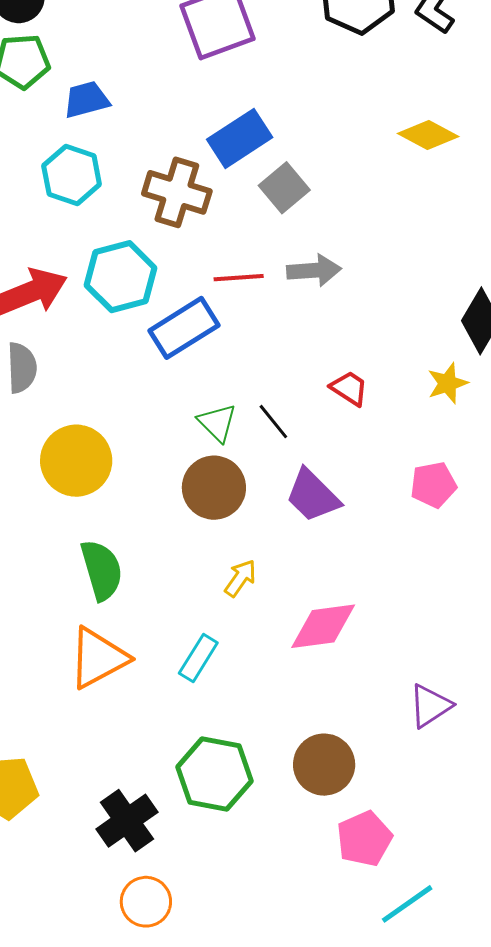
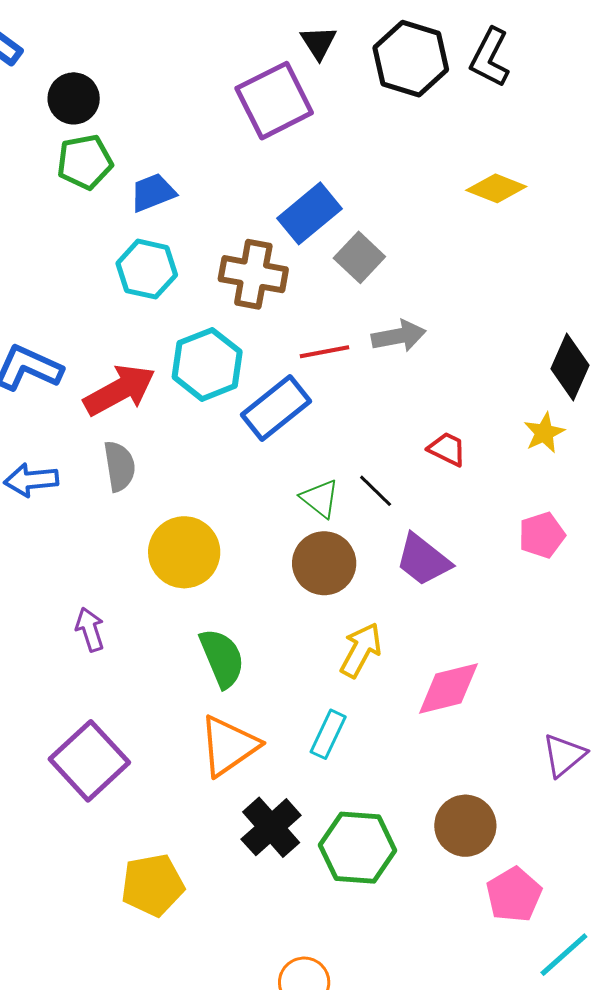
yellow arrow: (240, 578) -> (361, 650), size x1.4
black cross: (127, 821) -> (271, 827), moved

